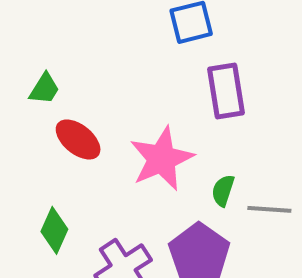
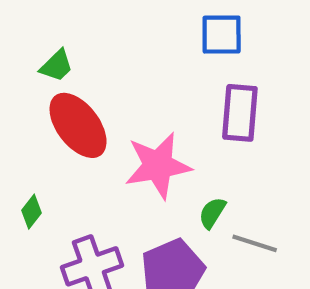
red ellipse: (78, 139) -> (78, 125), size x1.4
green diamond: (54, 230) -> (32, 212), size x0.7

